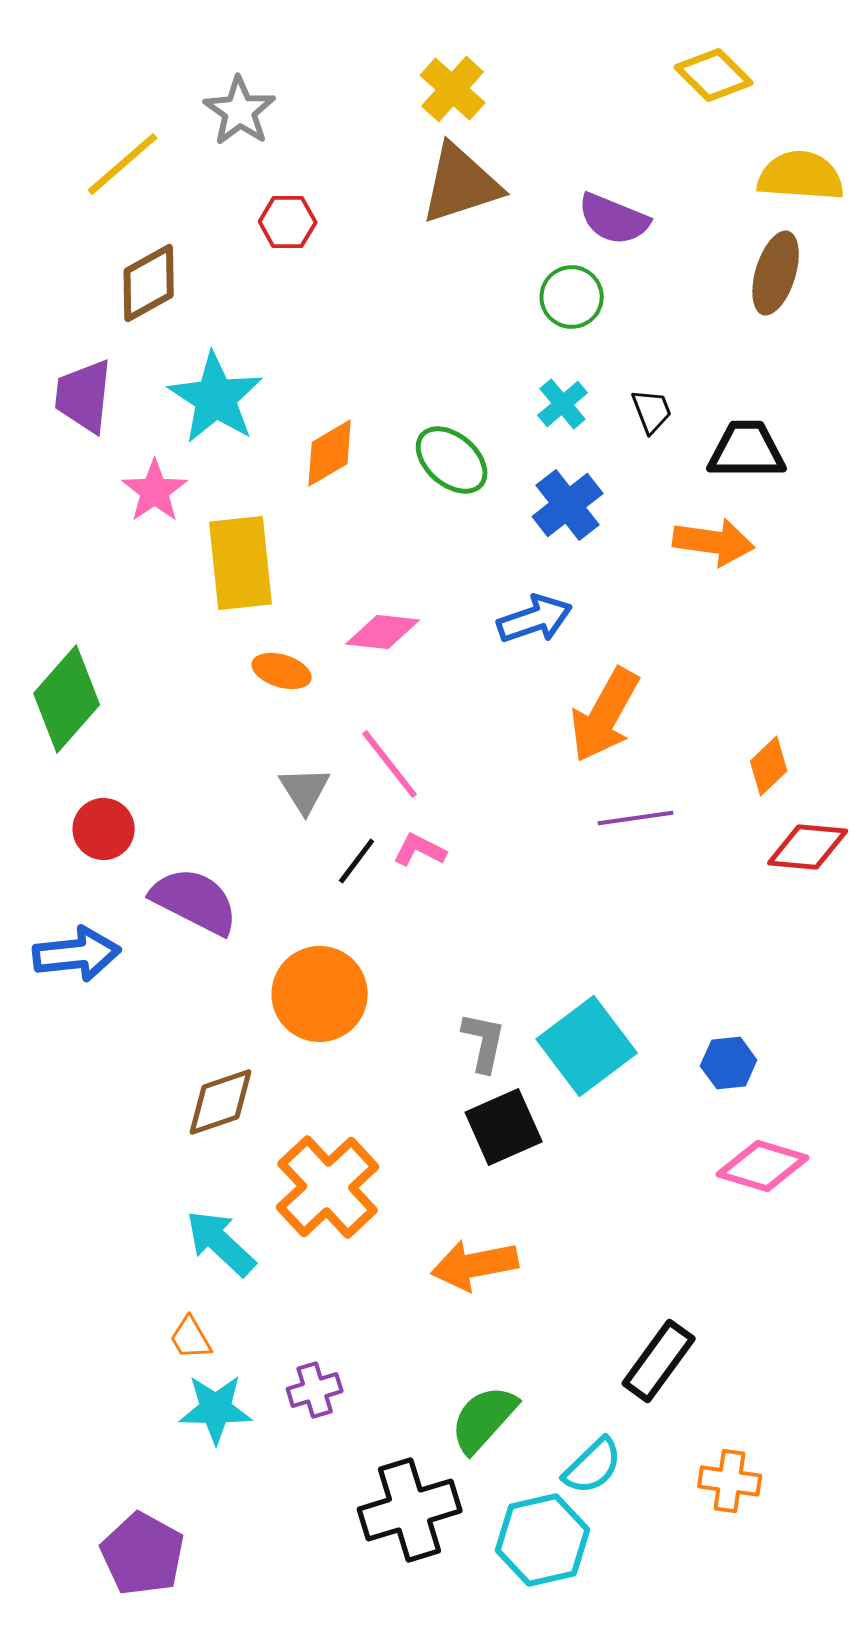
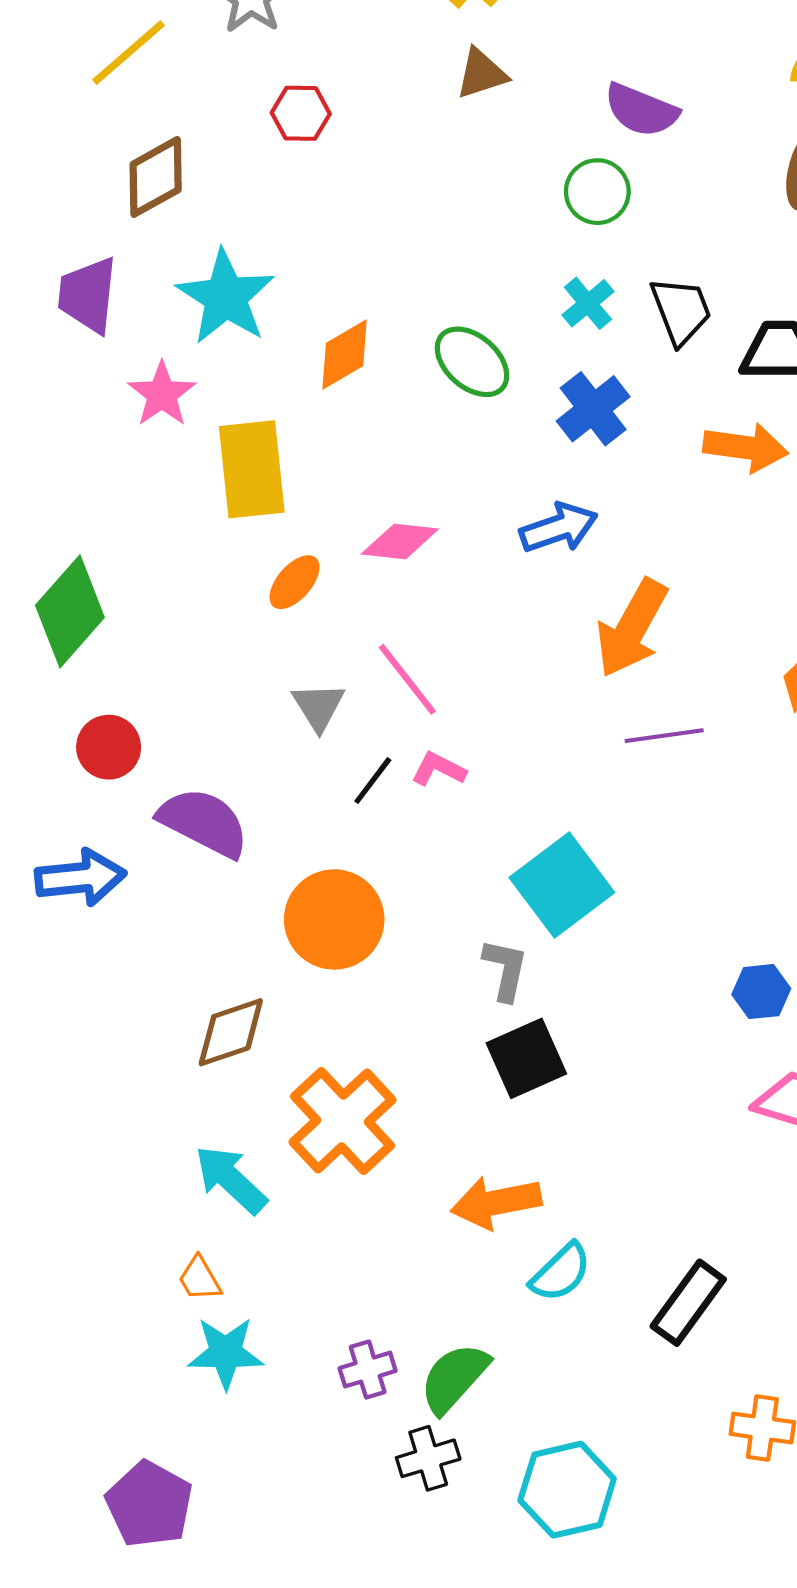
brown triangle: (461, 184) -> (481, 74), size x0.6
black trapezoid: (652, 411) -> (681, 311), size x1.5
orange ellipse: (282, 671) -> (294, 582), turned -66
cyan square: (587, 1046) -> (562, 885), moved
purple cross: (315, 1390) -> (368, 1370), moved
green semicircle: (484, 1419) -> (454, 1378), moved
cyan semicircle: (593, 1466) -> (561, 1272), moved
black cross: (410, 1510) -> (428, 1458), size x0.6

